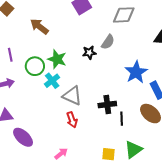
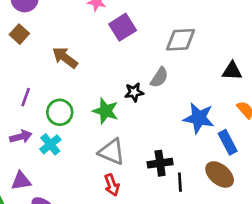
purple line: (10, 55) -> (26, 97), turned 32
green star: (57, 59) -> (106, 111), moved
blue star: (136, 72) -> (199, 118), turned -30
cyan cross: (52, 81) -> (50, 144), moved

